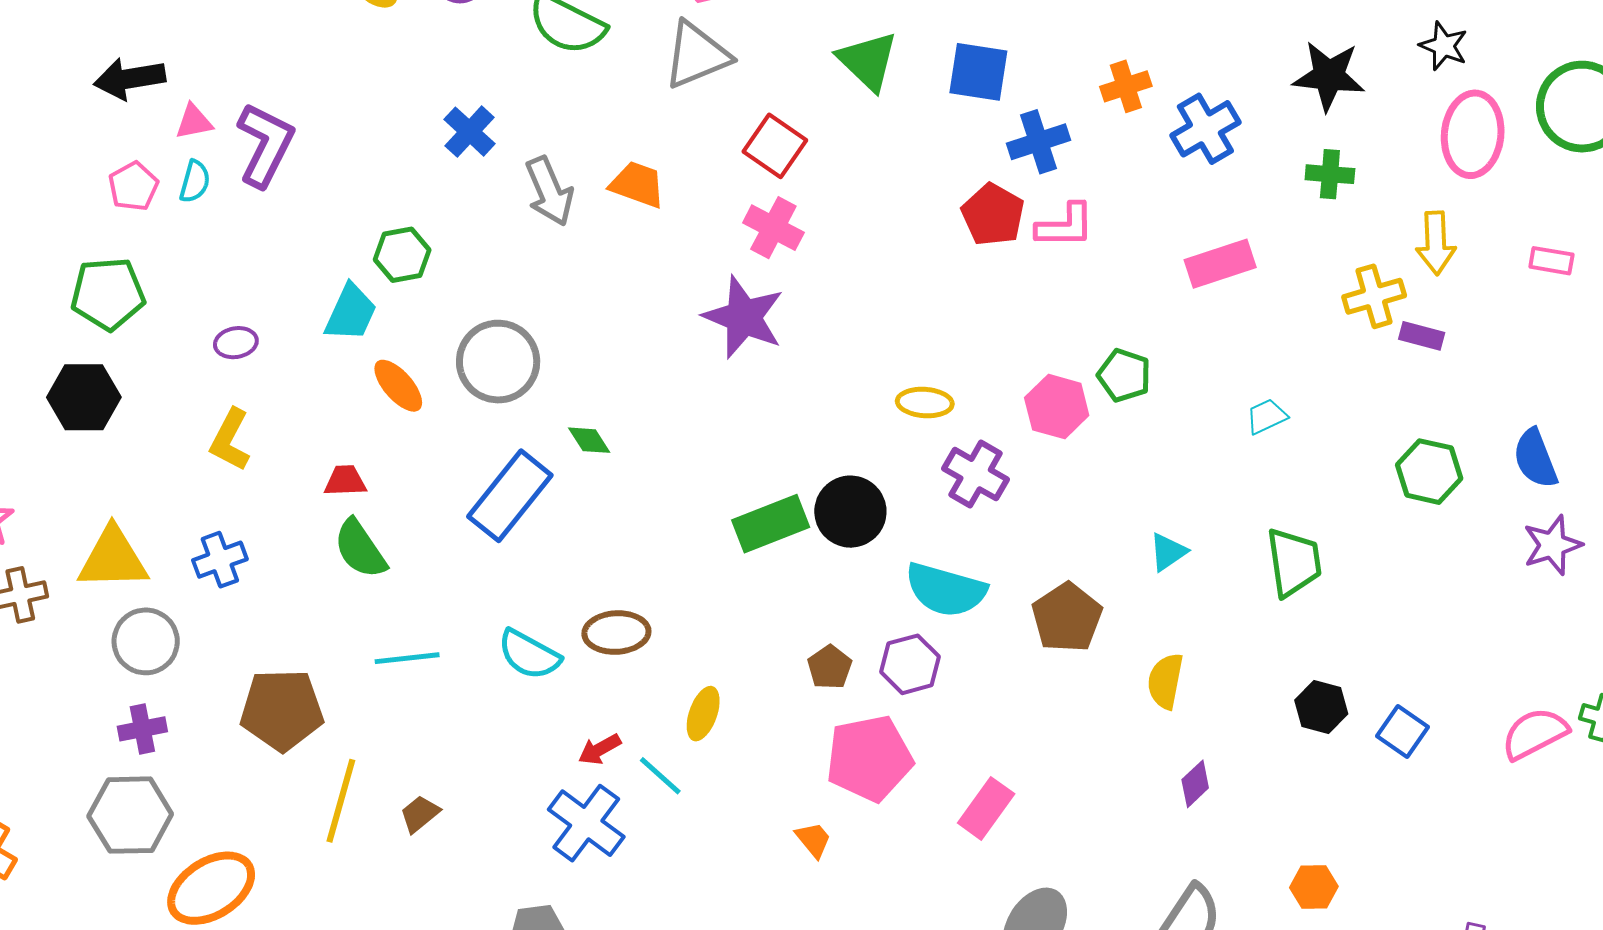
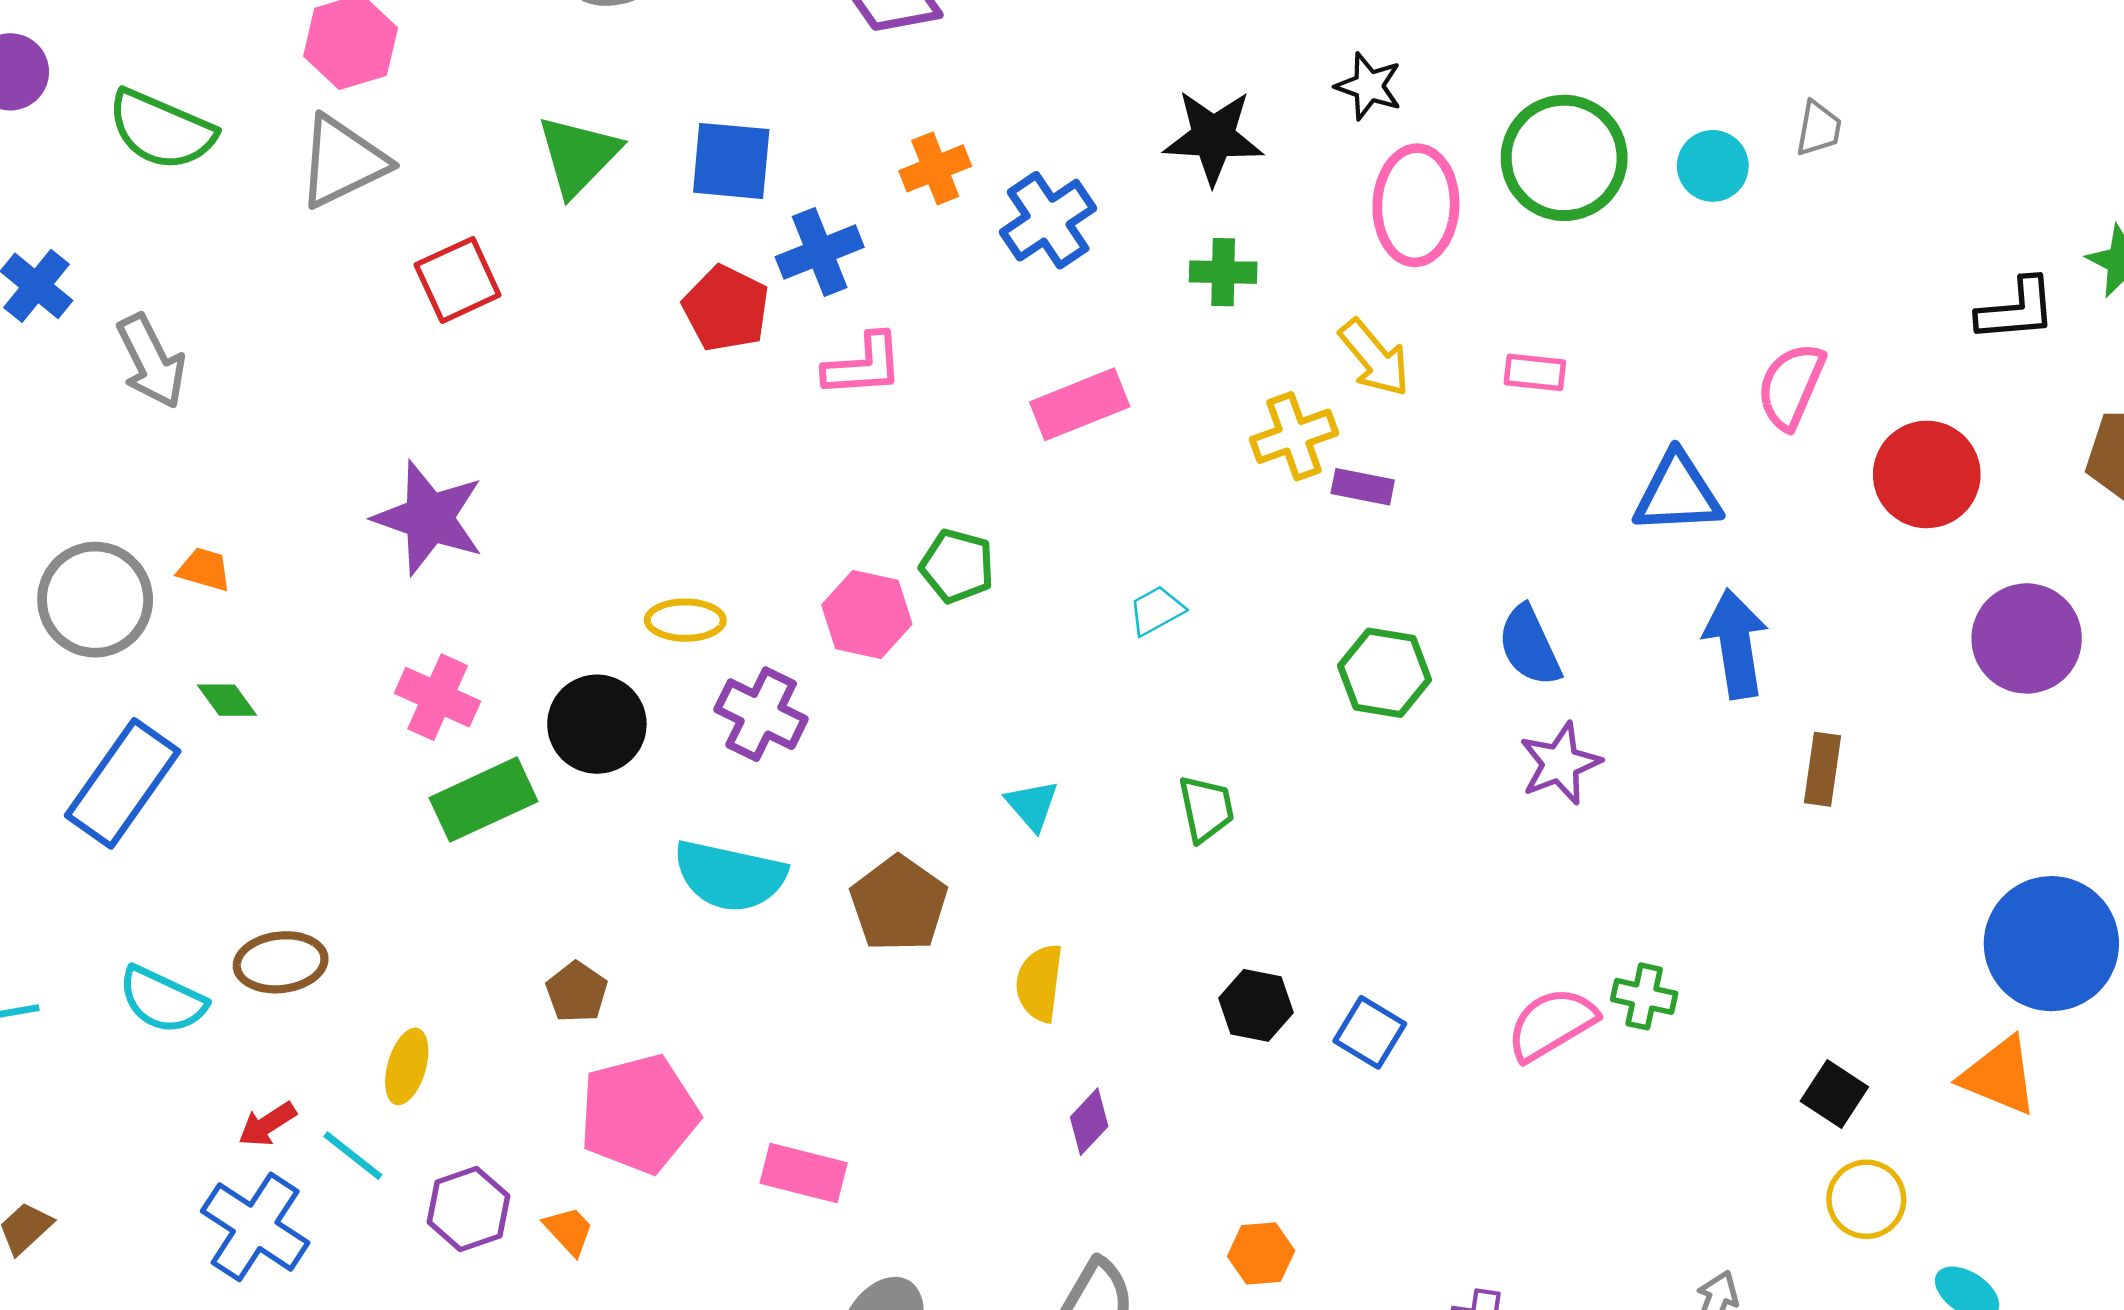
green triangle: (868, 61) -> (578, 155), turned 34
red square: (775, 146) -> (458, 280), turned 34
orange trapezoid: (637, 185) -> (204, 569), moved, size x0.7
red pentagon: (993, 215) -> (726, 308), moved
pink cross: (773, 228) -> (438, 697), moved
yellow arrow: (1436, 243) -> (1374, 358), turned -34
black circle: (850, 512) -> (597, 724), moved
cyan triangle: (1168, 552) -> (1032, 805), turned -33
green trapezoid: (1294, 562) -> (1206, 809), size x0.7
purple hexagon: (910, 664) -> (468, 1209), moved
pink rectangle: (986, 808) -> (804, 1173), turned 72

